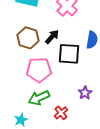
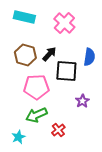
purple star: (85, 93) -> (82, 101), moved

